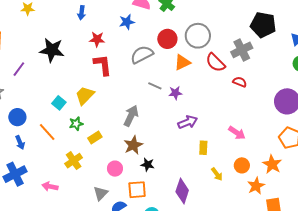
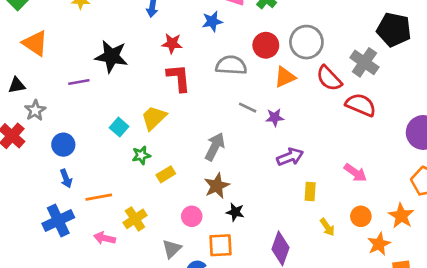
gray cross: (242, 50) -> (364, 62), turned -30
gray semicircle: (142, 55) -> (231, 65), turned 30
purple line: (19, 69) -> (79, 82), moved, turned 42
red semicircle: (240, 82) -> (361, 105), size x1.6
orange line: (47, 132) -> (99, 197), moved, turned -60
yellow cross: (74, 161) -> (135, 219), moved

